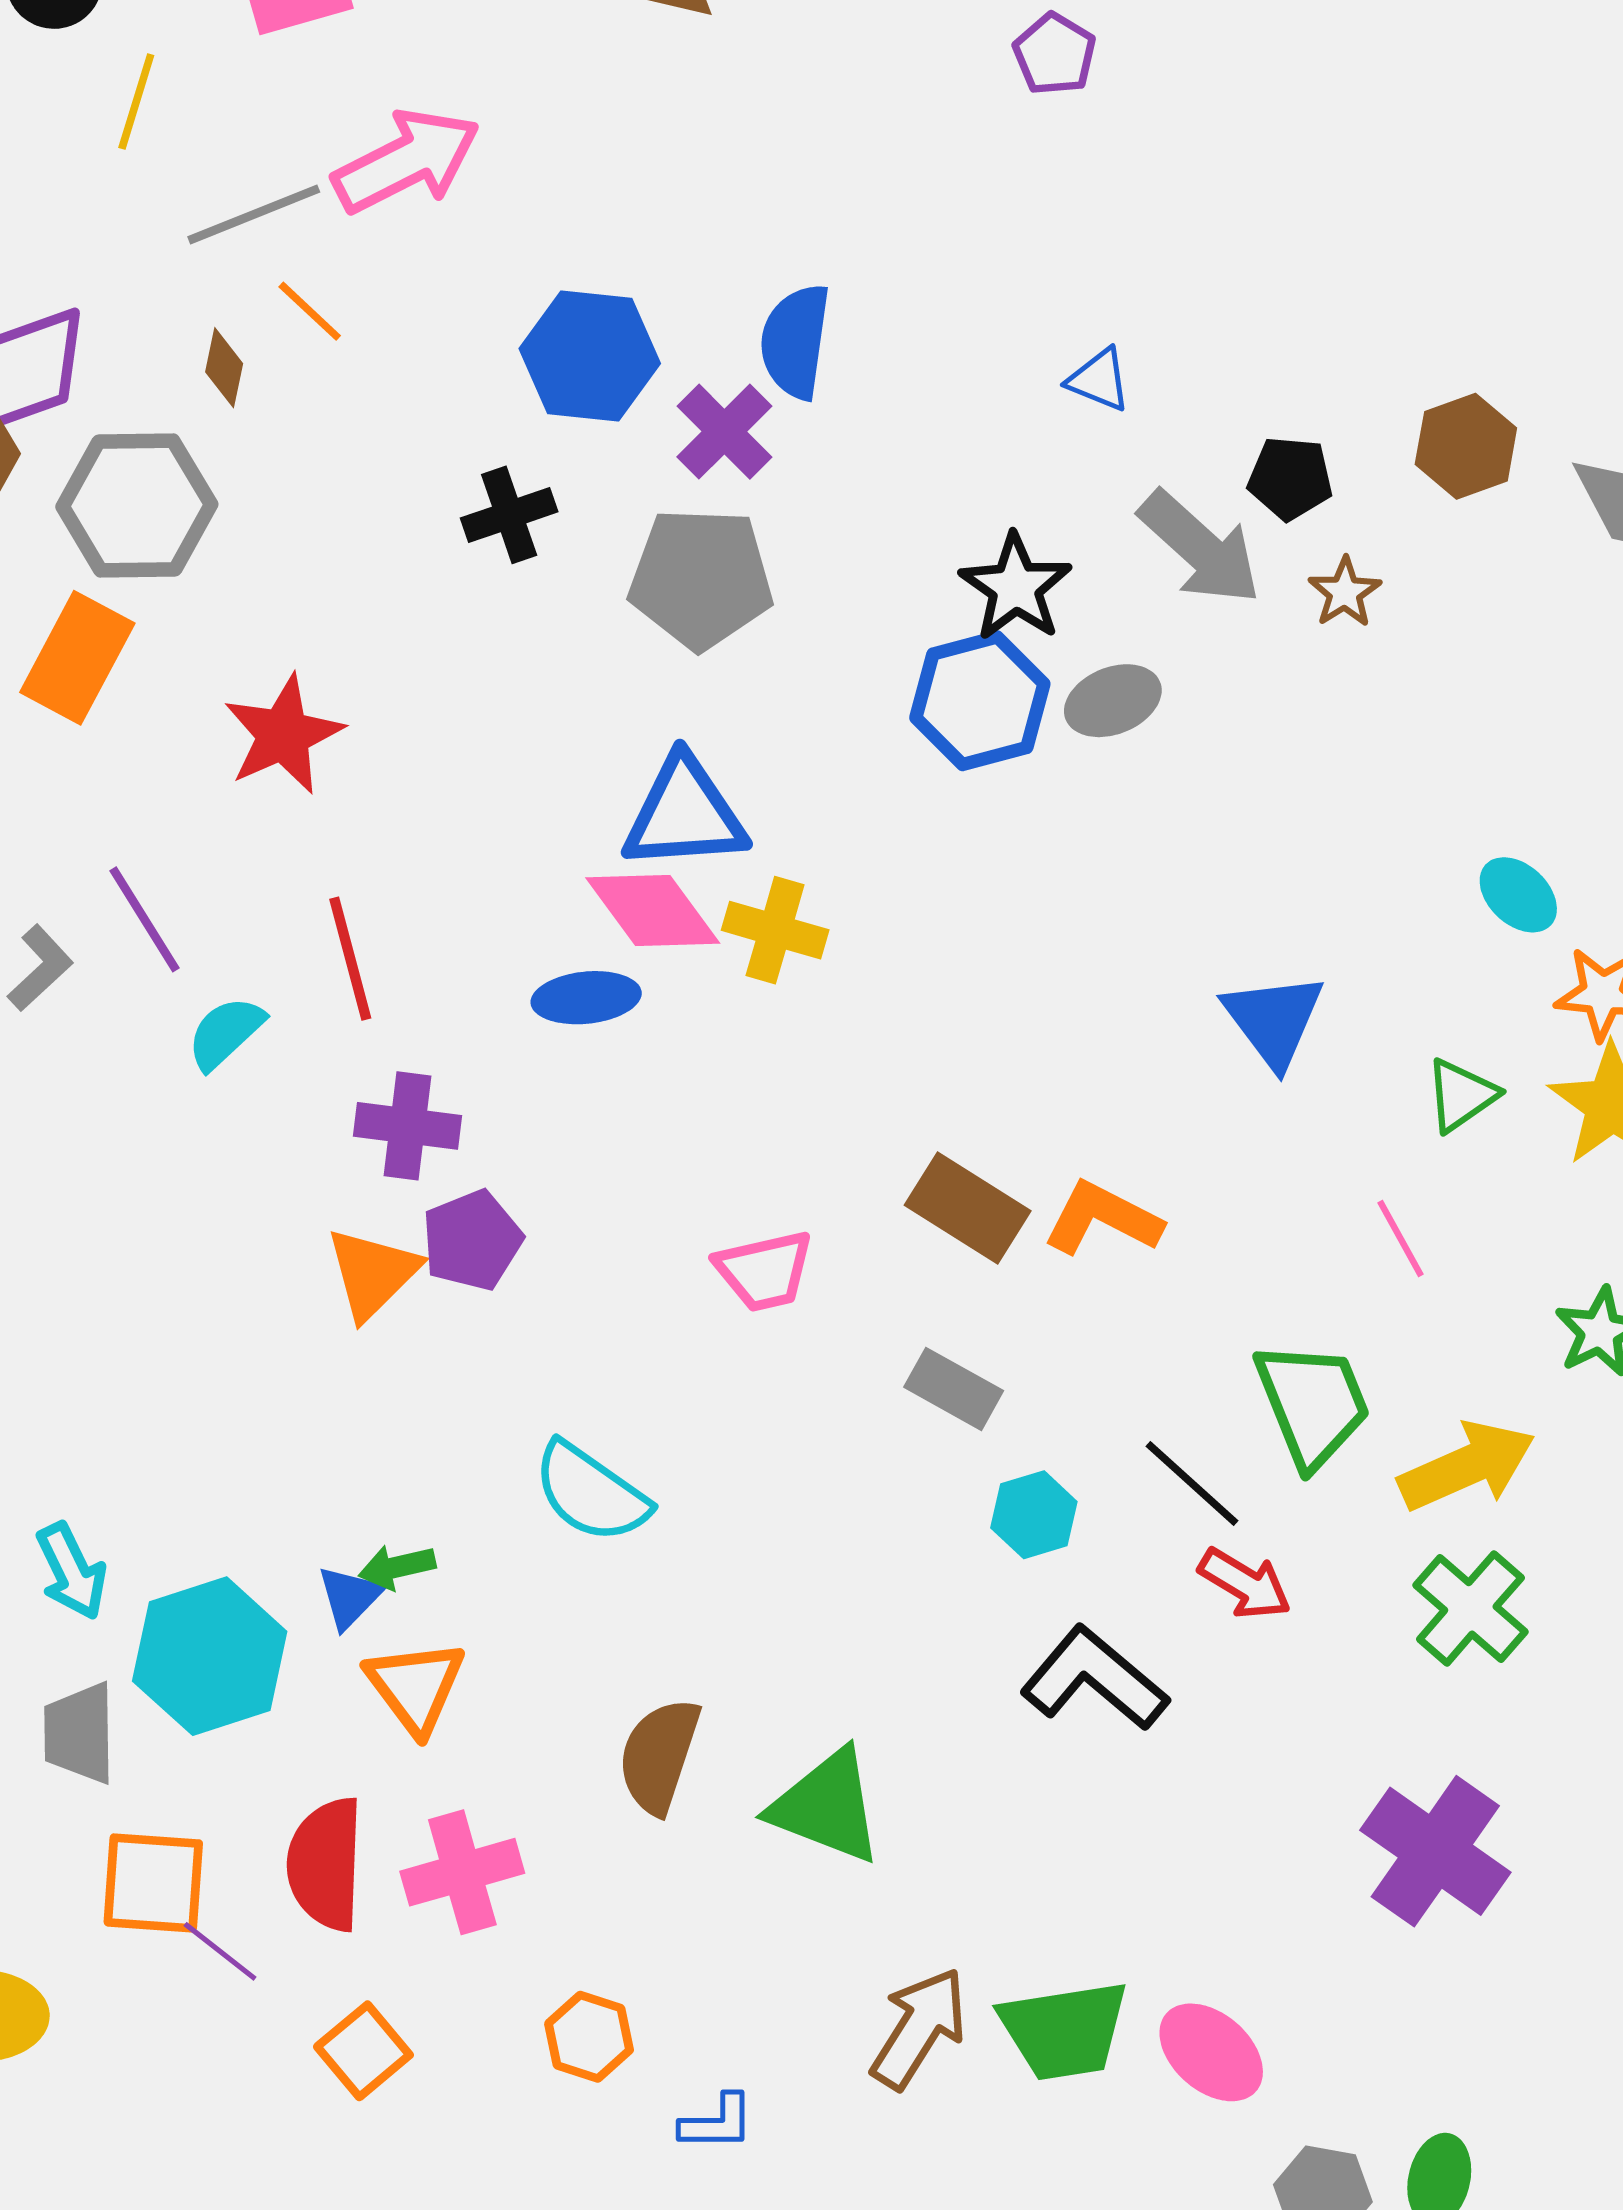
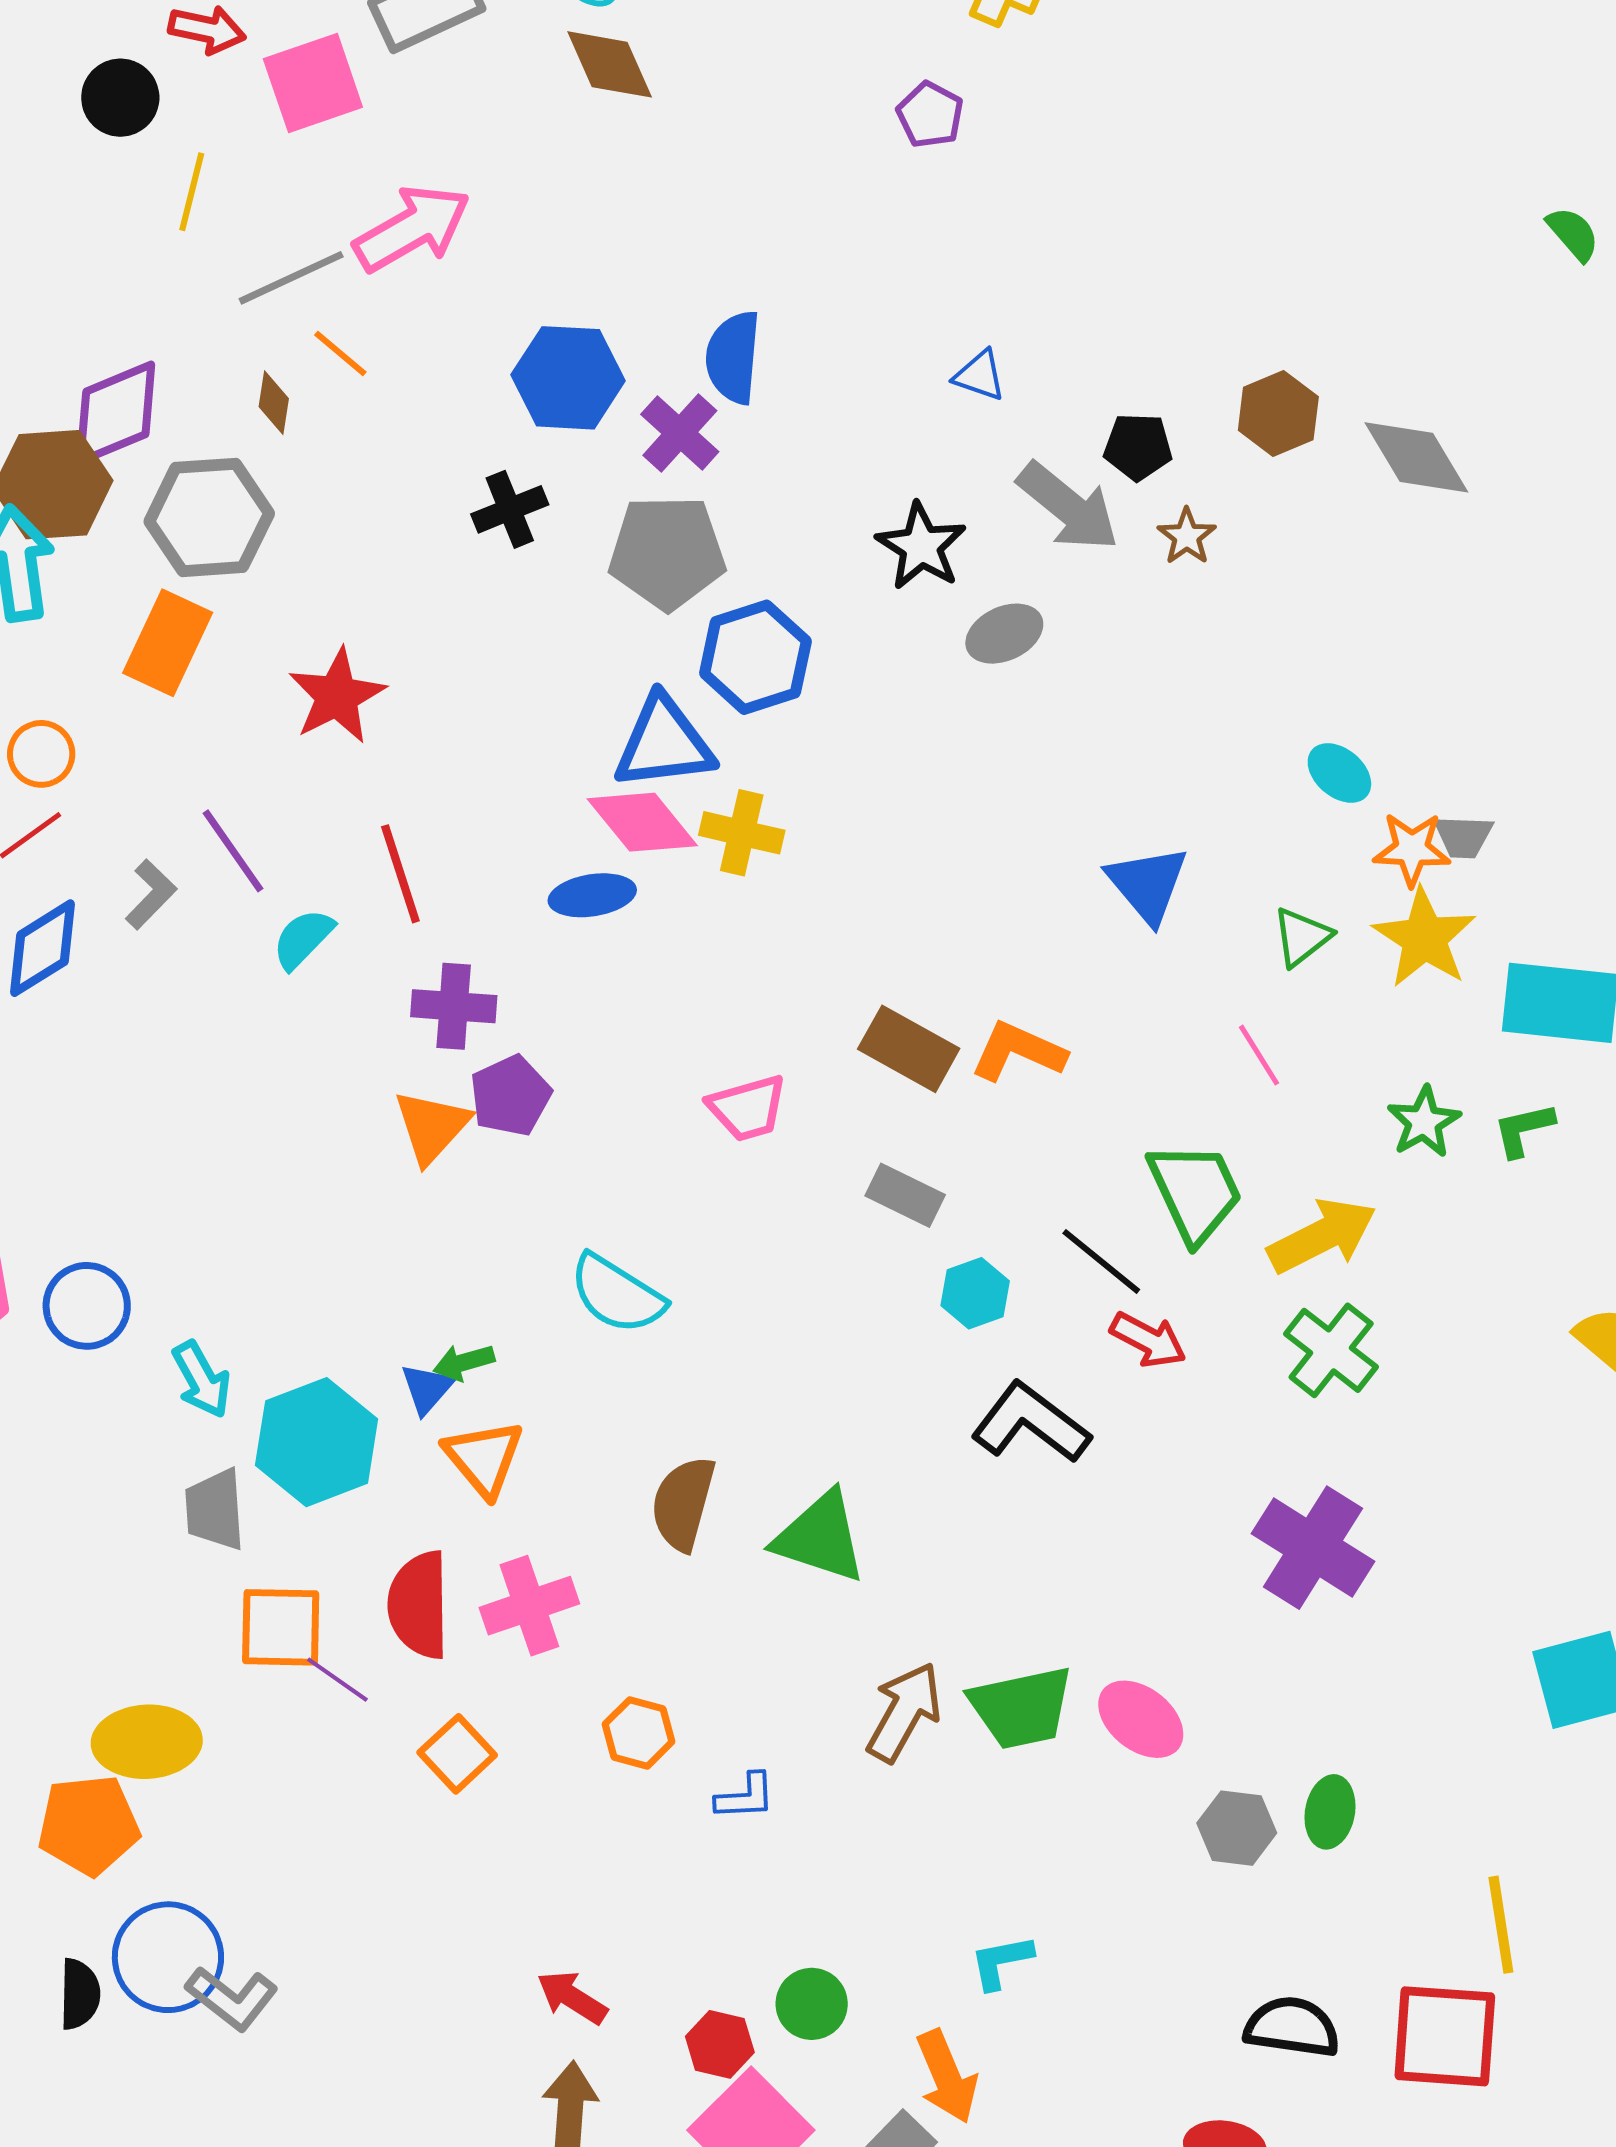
blue hexagon: (980, 701) -> (755, 657), moved

